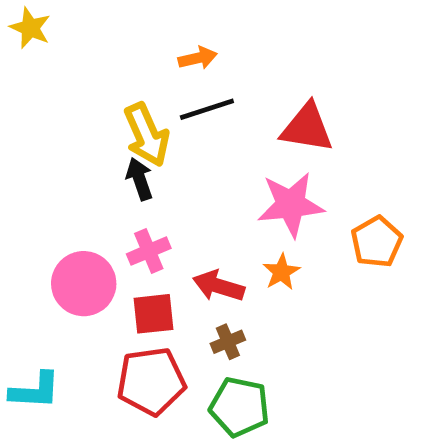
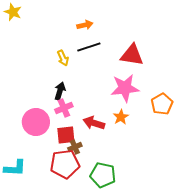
yellow arrow: (146, 135) -> (63, 58), size x0.6
black arrow: (140, 179) -> (60, 91), moved, turned 36
brown cross: (228, 342) -> (75, 147), moved

